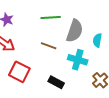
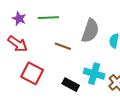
green line: (51, 18) -> (48, 18), moved
cyan cross: (78, 60) -> (94, 74), moved

